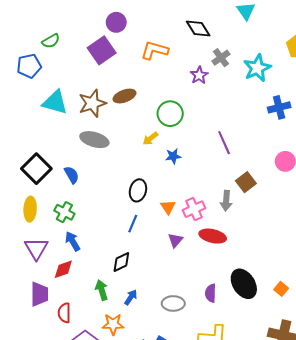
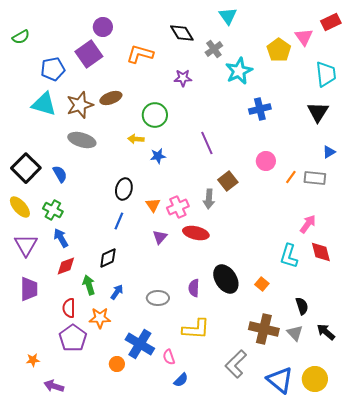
green semicircle: (51, 41) -> (21, 37), moved
gray cross: (221, 58) -> (214, 49), moved
blue pentagon: (29, 66) -> (53, 69), moved
purple star: (199, 75) -> (183, 78), turned 30
yellow arrow: (150, 139) -> (136, 139), turned 42
yellow ellipse: (30, 209) -> (20, 207), turned -45
red diamond: (63, 269) -> (66, 266), moved
red semicircle: (64, 313) -> (69, 308), moved

